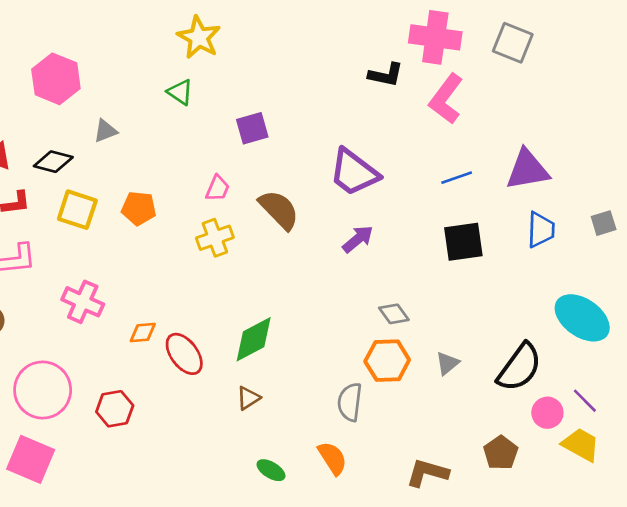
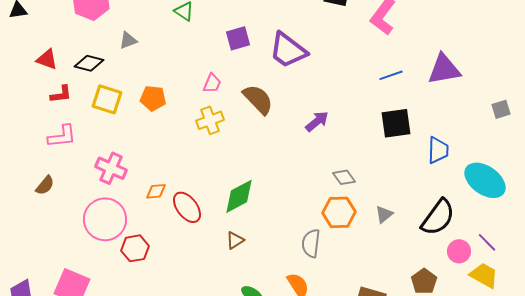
purple trapezoid: (354, 172) -> (288, 50), moved
blue trapezoid: (541, 230) -> (438, 150), moved
pink circle: (43, 390) -> (105, 219), moved

